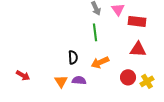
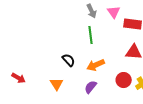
black semicircle: (73, 57) -> (69, 60), turned -40
purple semicircle: (79, 80) -> (91, 87), moved, turned -56

